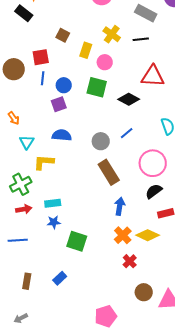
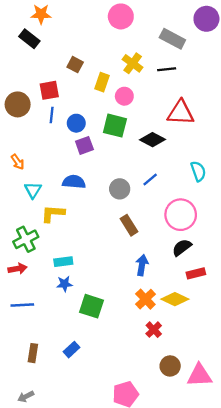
purple square: (59, 104) -> (84, 145), moved
brown rectangle: (109, 172) -> (129, 225), size x0.7
red arrow: (24, 209) -> (18, 269), moved

